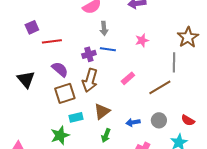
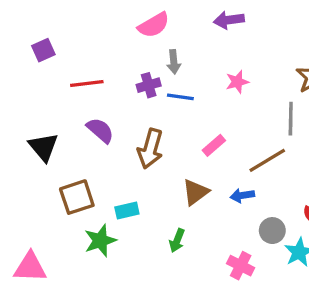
purple square: (32, 27) -> (43, 50), moved
purple cross: (89, 54) -> (149, 85), moved
brown square: (65, 93) -> (77, 197), moved
brown triangle: (102, 111) -> (195, 192), moved
gray circle: (159, 120) -> (272, 231), moved
blue arrow: (133, 122) -> (242, 195), moved

